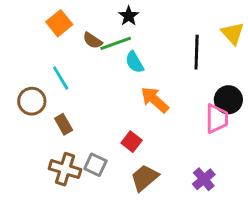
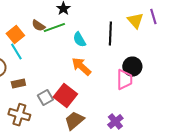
orange square: (59, 23) -> (15, 35), moved
cyan semicircle: (134, 62) -> (79, 40), moved
brown rectangle: (64, 124) -> (18, 84), turned -72
red square: (132, 142) -> (65, 96), size x1.6
gray square: (95, 165) -> (45, 98), moved, turned 35

